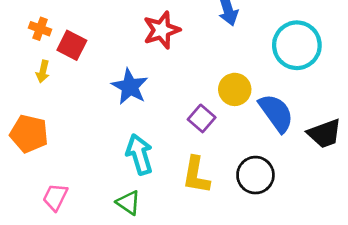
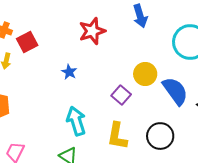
red square: (72, 45) -> (27, 42), turned 35
blue star: (130, 87) -> (69, 72), size x0.6

